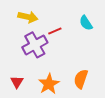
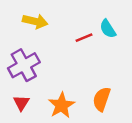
red line: (55, 31) -> (84, 38), moved
purple cross: (35, 45) -> (24, 65), moved

